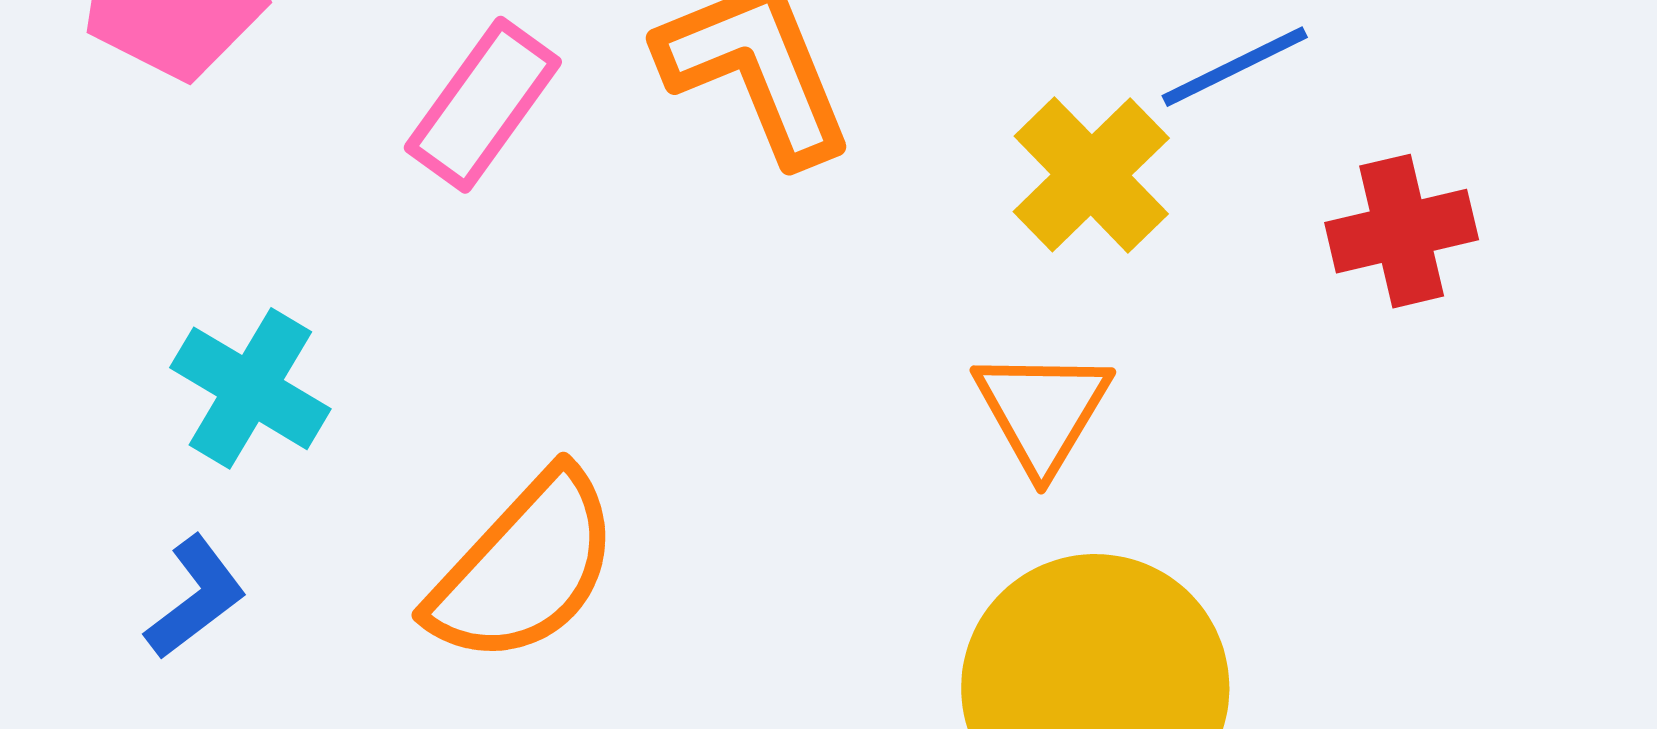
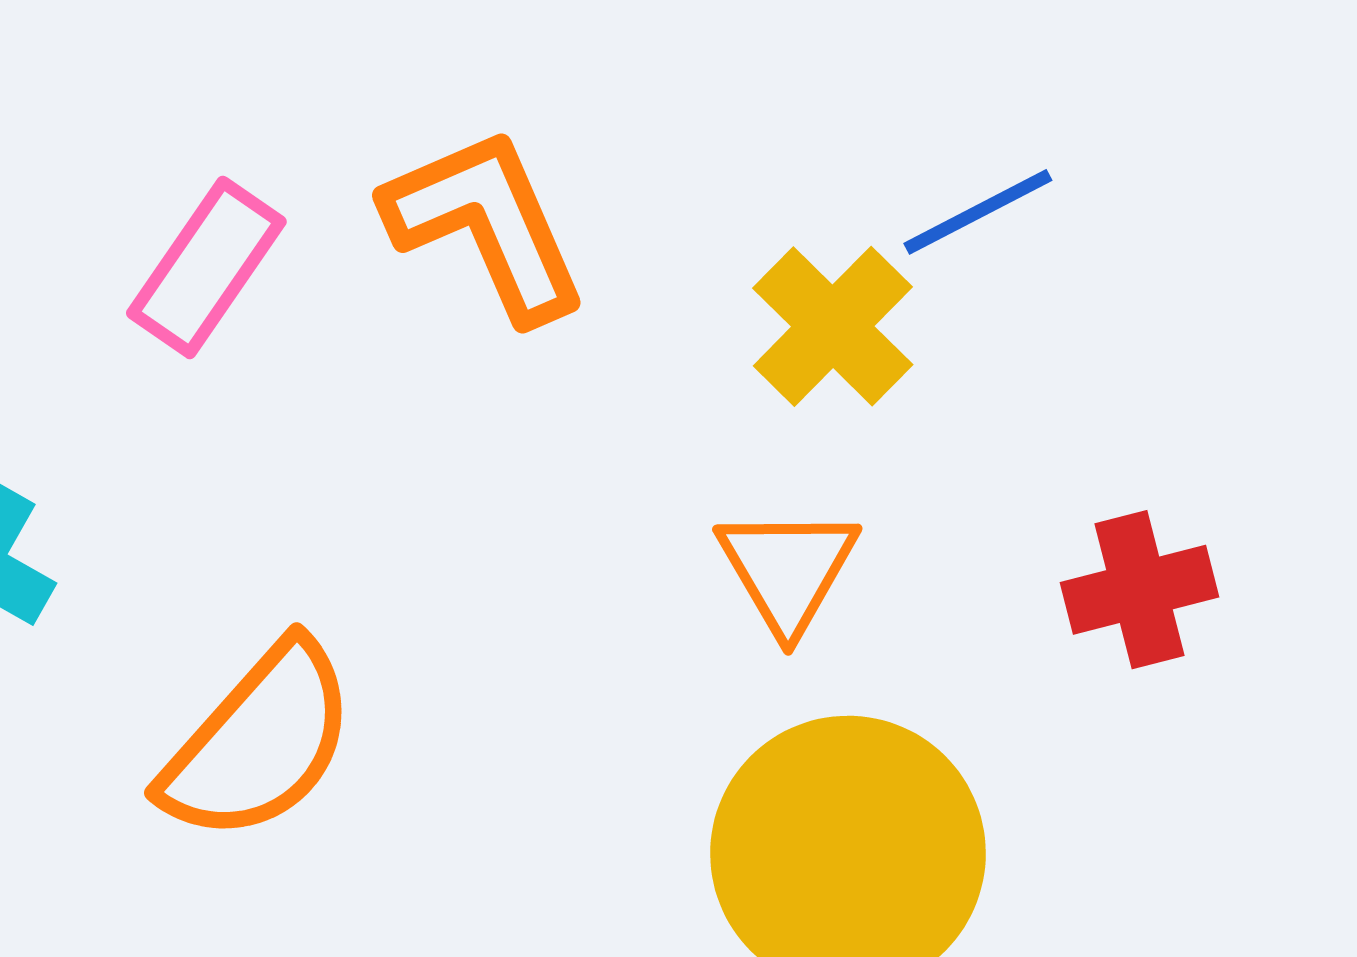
red cross: (1402, 231) -> (1140, 590), moved

